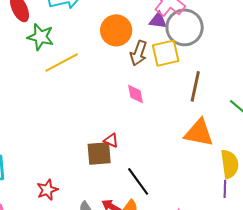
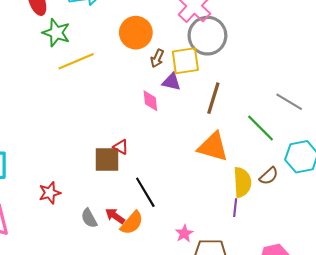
purple triangle: (158, 20) -> (171, 82), moved
brown arrow: (139, 53) -> (157, 58), size x0.7

